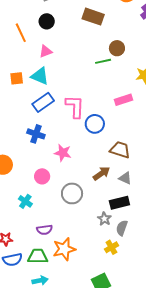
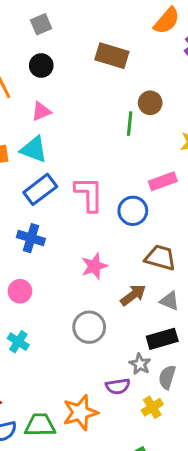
green line: (103, 61) -> (130, 124), turned -70
blue circle: (95, 124) -> (133, 211), moved
pink star: (63, 153) -> (94, 266), moved, turned -30
pink circle: (42, 176) -> (20, 291), moved
purple semicircle: (44, 230) -> (118, 386), moved

